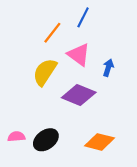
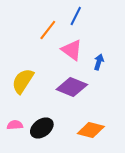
yellow semicircle: (45, 72) -> (23, 81), moved

